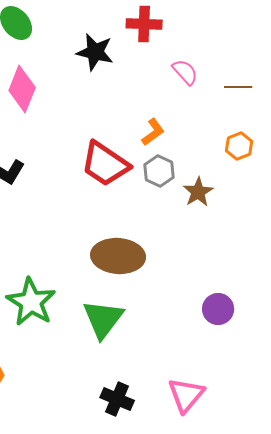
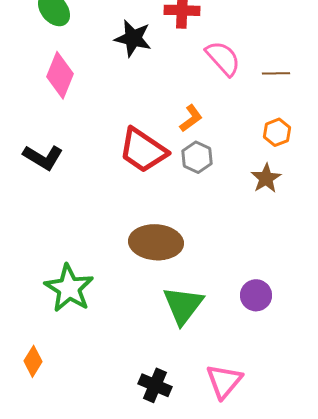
pink semicircle: (185, 72) -> (223, 58), size x1.4
brown star: (198, 192) -> (266, 178), moved
green triangle: (103, 319) -> (183, 305), moved

